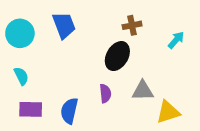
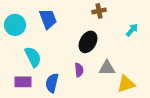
brown cross: (132, 25) -> (99, 11), moved
cyan semicircle: (21, 76) -> (33, 57), moved, size x1.5

